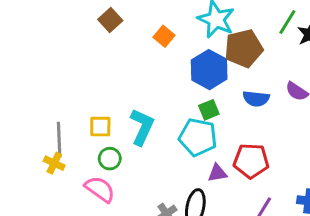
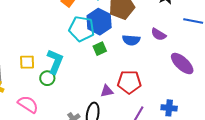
cyan pentagon: (198, 137) -> (82, 29), moved
green circle: (110, 159) -> (47, 78), moved

